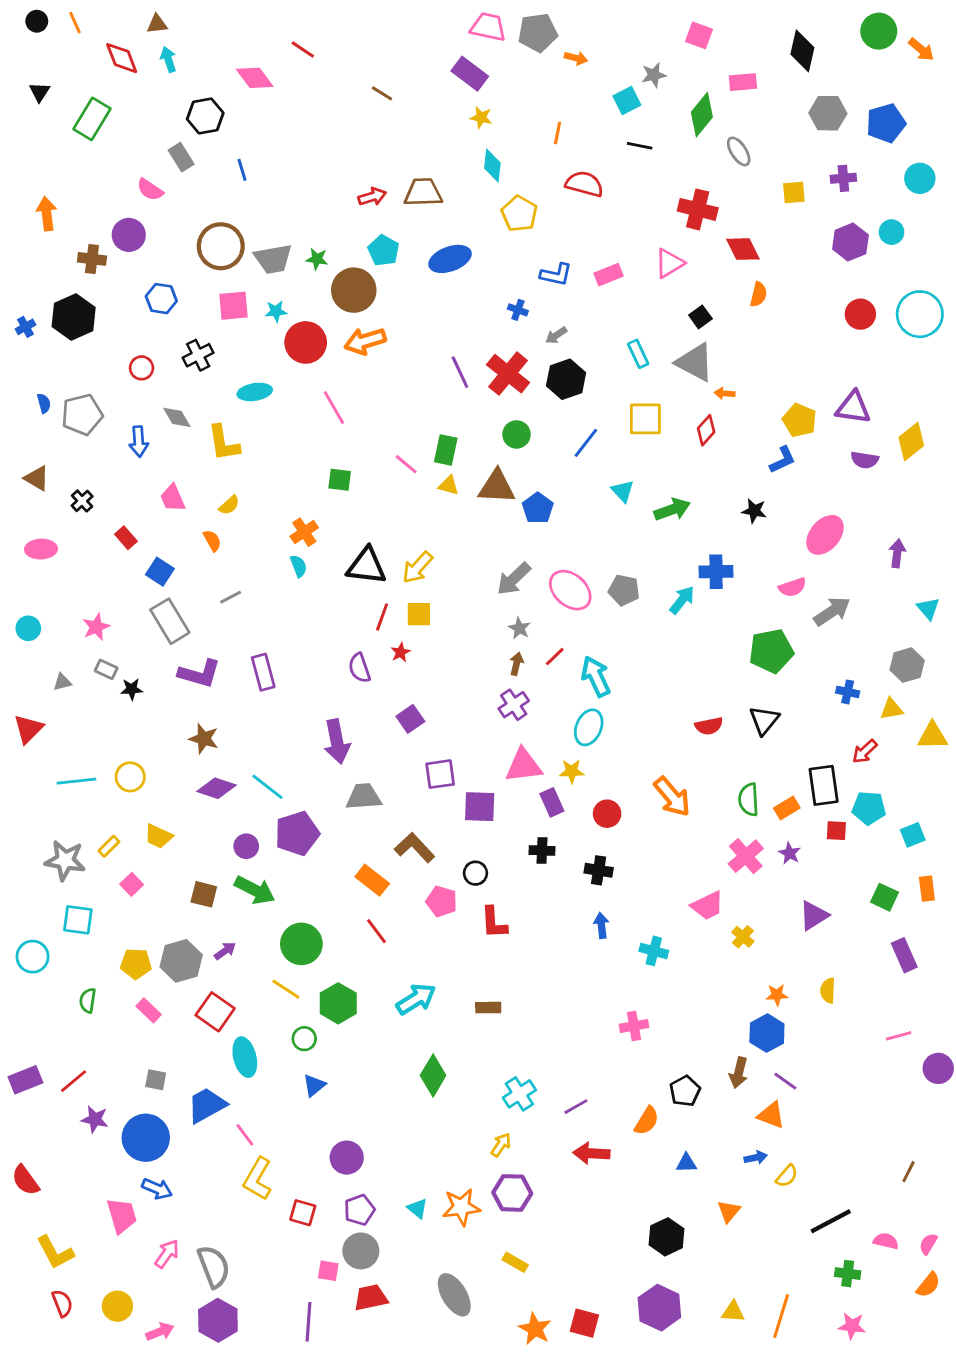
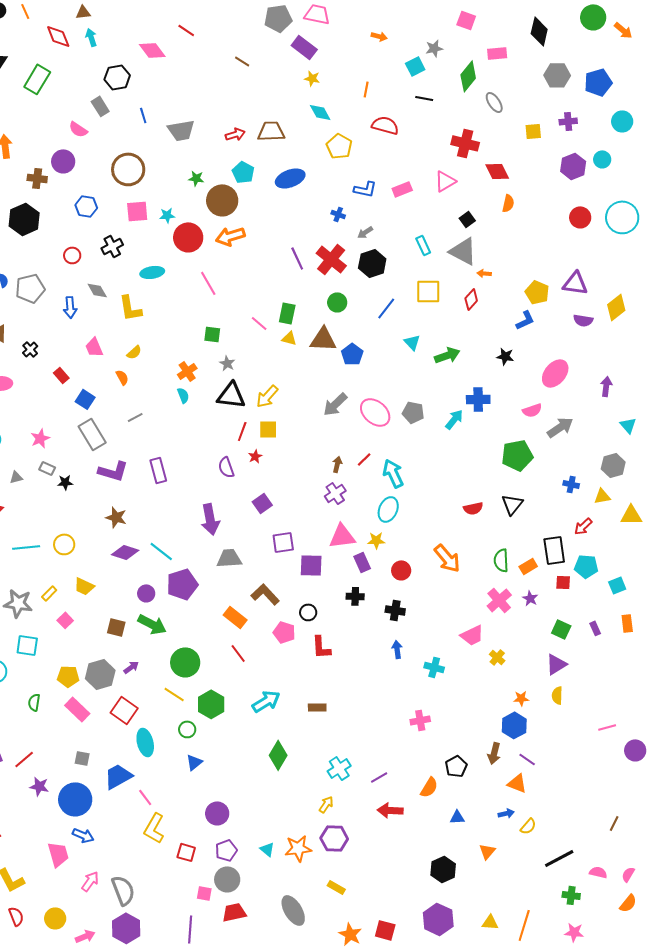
gray pentagon: (538, 33) -> (278, 18), moved
cyan diamond: (492, 166) -> (320, 112), turned -35
gray trapezoid: (273, 259) -> (181, 130), moved
gray star: (519, 628) -> (227, 363), moved
green square: (884, 897) -> (561, 629), moved
purple triangle: (814, 916) -> (556, 664), moved
purple rectangle: (904, 955) -> (595, 628), moved, size x0.6
pink rectangle: (149, 1010) -> (77, 709), size x1.4

